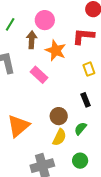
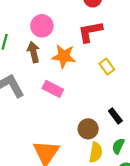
black rectangle: (86, 100) -> (115, 116), moved
green semicircle: (80, 128) -> (118, 146), moved

